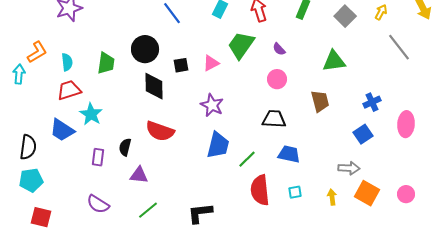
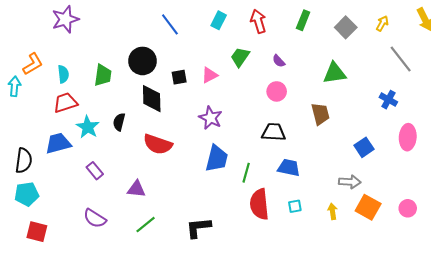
green trapezoid: (241, 45) -> (240, 57), size x0.7
blue cross: (372, 102) -> (388, 100), moved, turned -36
blue trapezoid: (62, 130) -> (58, 143), turned 132
black semicircle: (125, 147) -> (119, 122), moved
purple rectangle: (98, 157) -> (95, 171), turned -48
green line: (247, 159) -> (246, 173), turned -30

